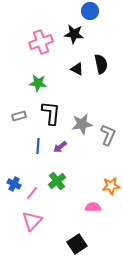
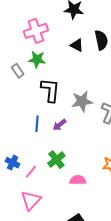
pink cross: (41, 42) -> (36, 31), moved
gray rectangle: (19, 116) -> (18, 71), moved, turned 72
pink semicircle: (93, 207) -> (78, 180), moved

